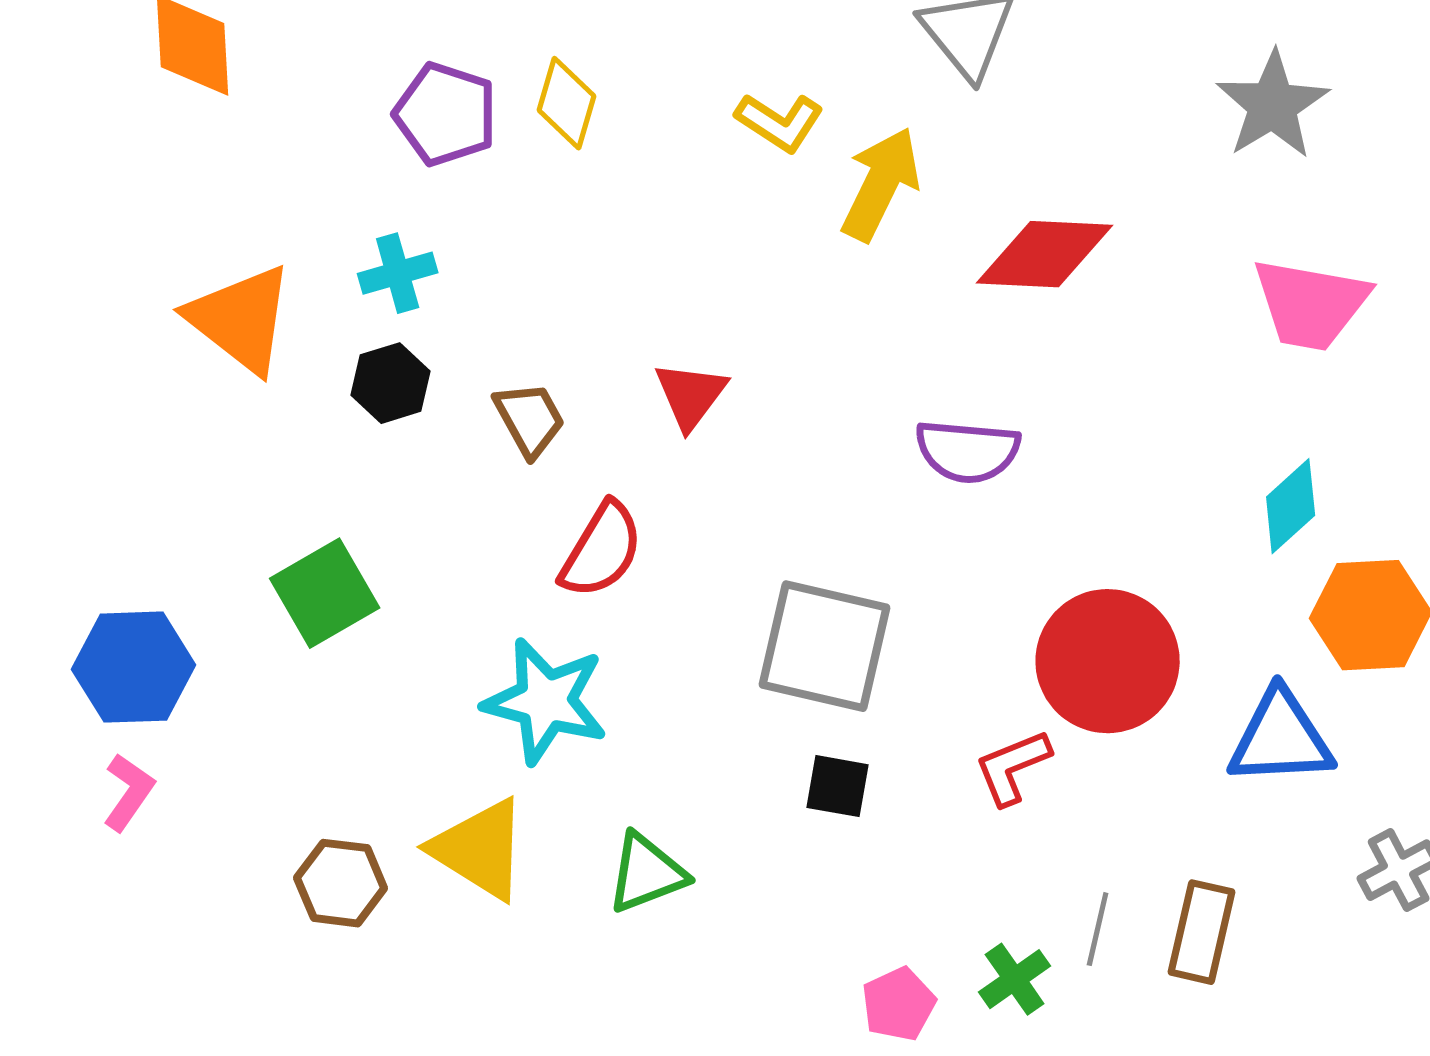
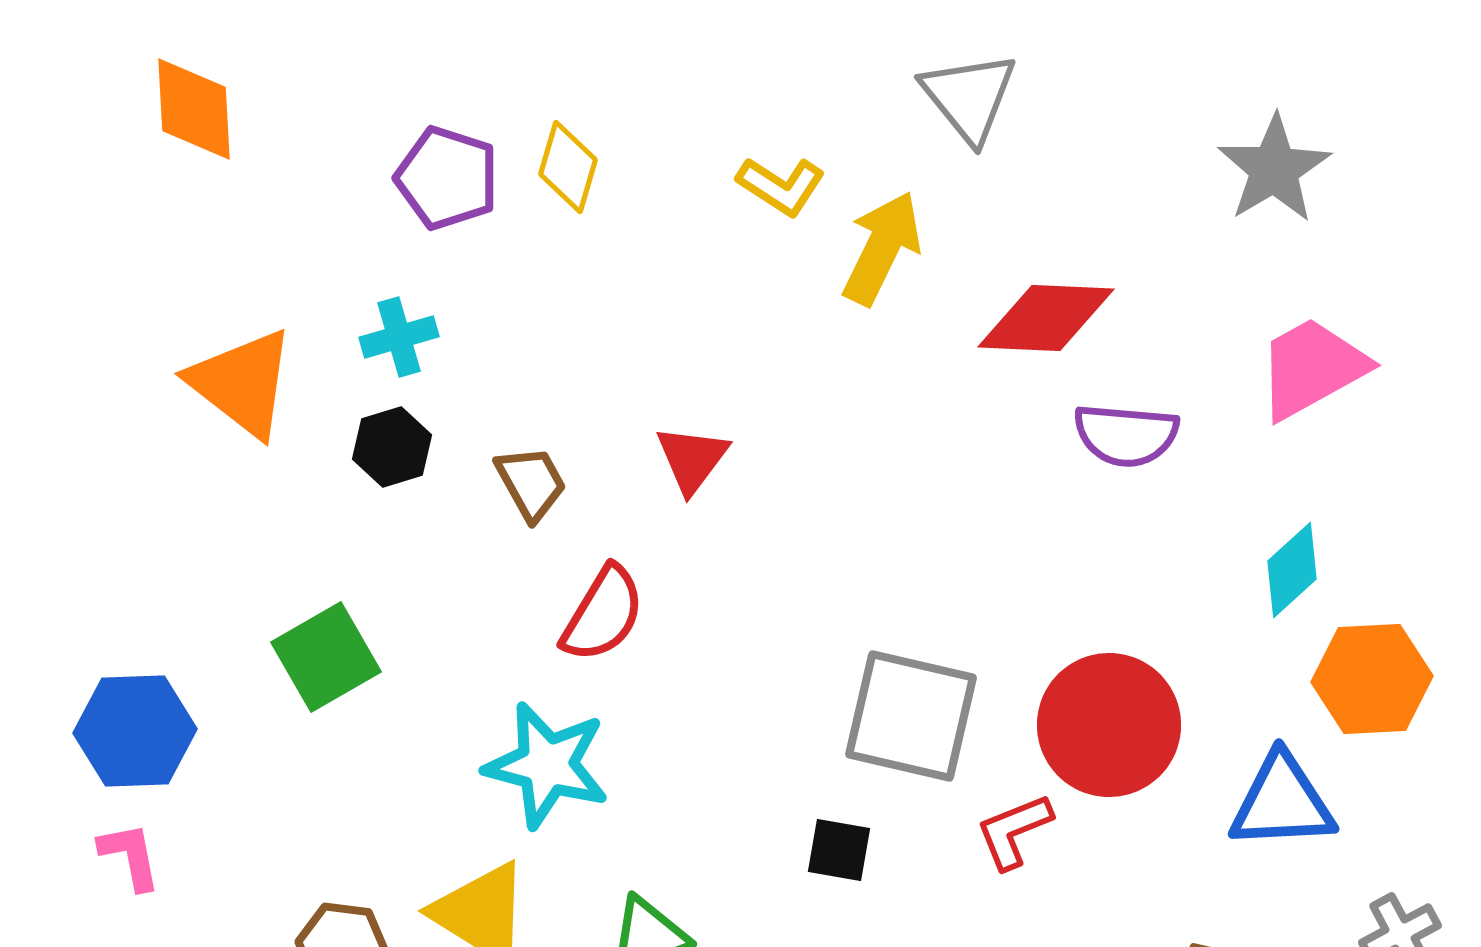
pink trapezoid: (1311, 304) -> (1312, 368), turned 141
purple semicircle: (968, 451) -> (1126, 435), moved
gray square: (825, 646) -> (911, 716), moved
pink L-shape: (129, 792) -> (130, 856), turned -46

